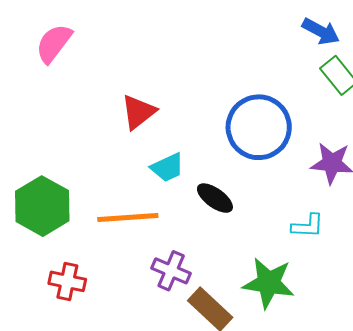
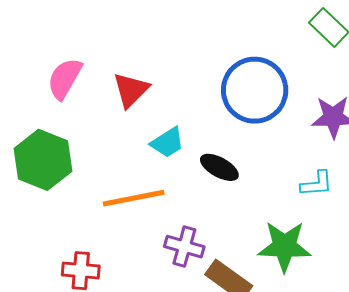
pink semicircle: (54, 43) -> (65, 79), moved
green hexagon: (42, 206) -> (43, 160), moved

